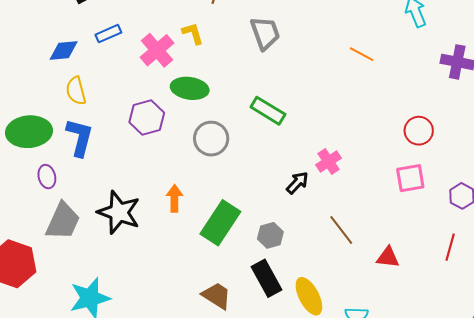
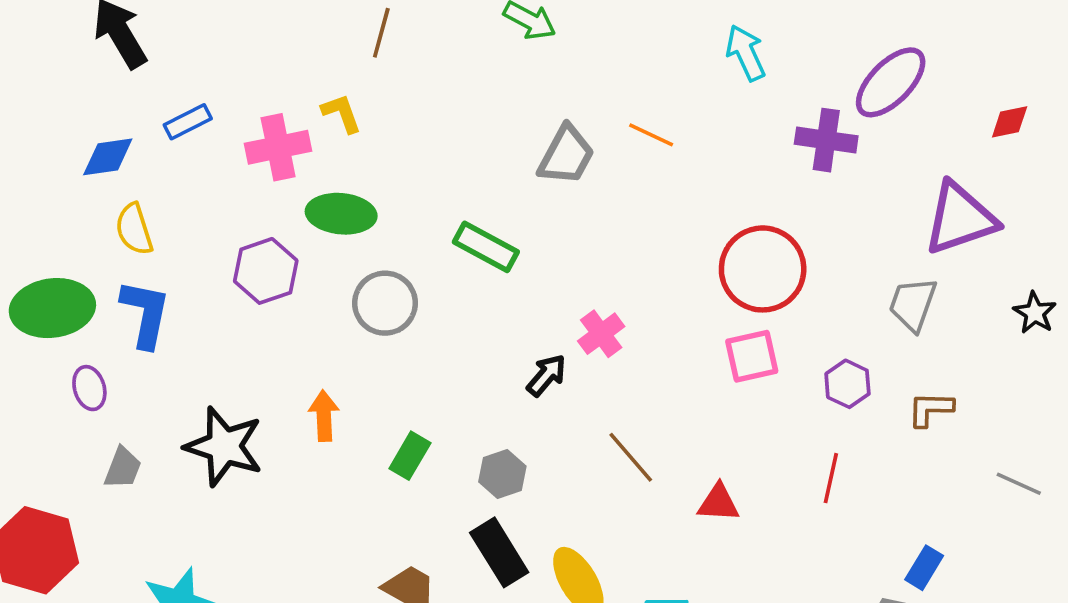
gray trapezoid: (265, 33) -> (566, 155), moved, turned 51
pink cross: (157, 50) -> (278, 147), turned 32
red circle: (419, 131) -> (763, 269), size x1.6
gray trapezoid: (63, 221) -> (123, 468), size x0.6
green rectangle: (220, 223) -> (410, 456), size x0.6

